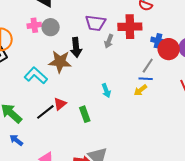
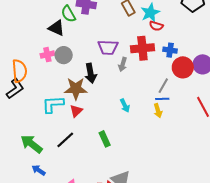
blue cross: (158, 41) -> (170, 50), moved
cyan L-shape: (36, 75) -> (53, 104), turned -40
yellow arrow: (140, 90) -> (158, 111), turned -64
cyan arrow: (106, 91) -> (125, 106), moved
red triangle: (60, 104) -> (76, 111), moved

